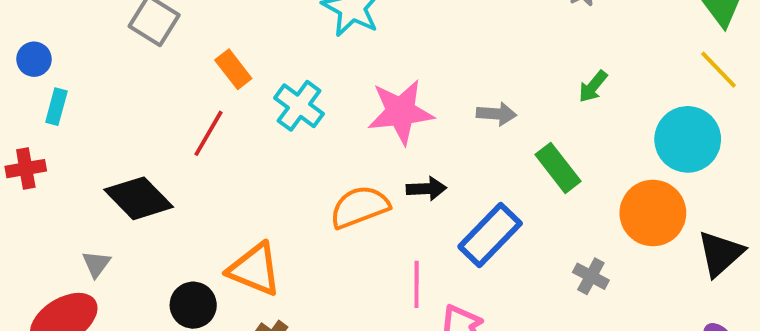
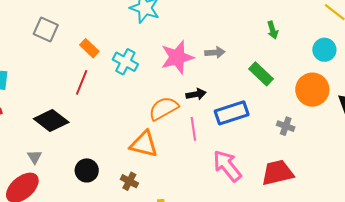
green arrow: (593, 87) -> (273, 30), turned -48
gray arrow: (496, 114) -> (215, 52), moved
cyan circle: (688, 139) -> (324, 50), size x0.7
blue rectangle: (490, 235) -> (232, 113), turned 36
orange triangle: (255, 269) -> (144, 144), moved
pink line: (417, 284) -> (193, 129), moved

